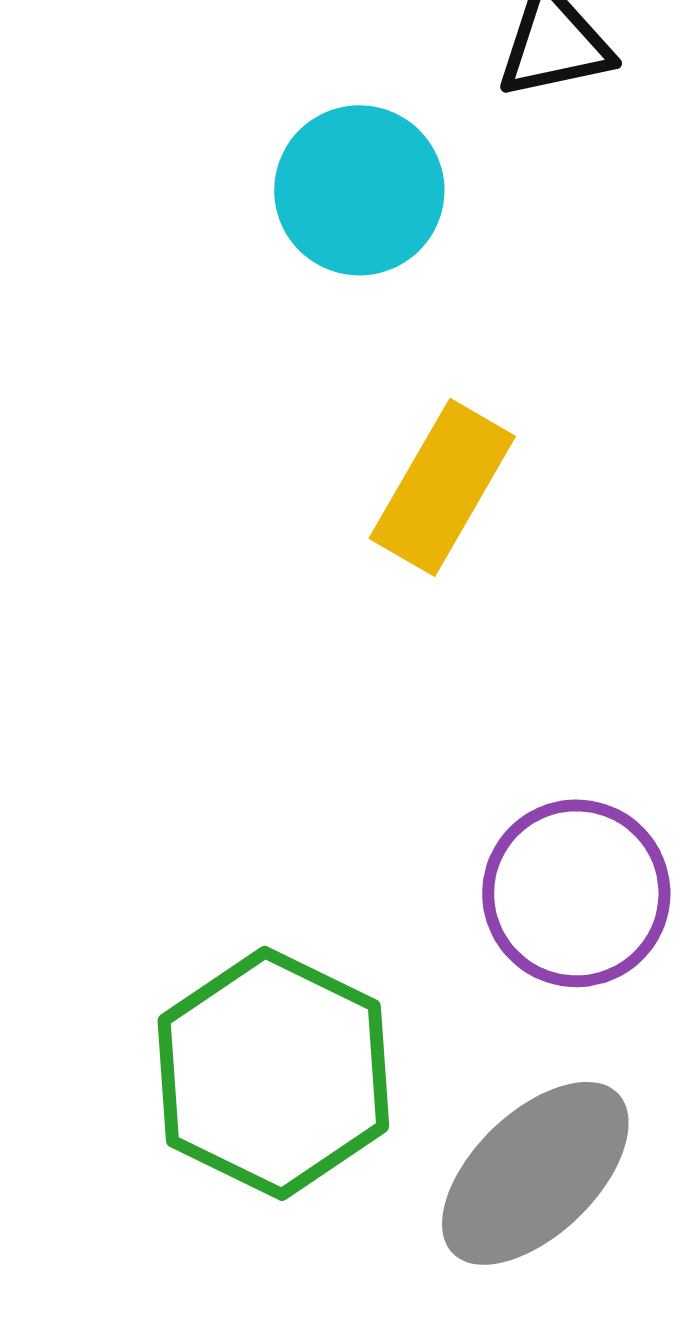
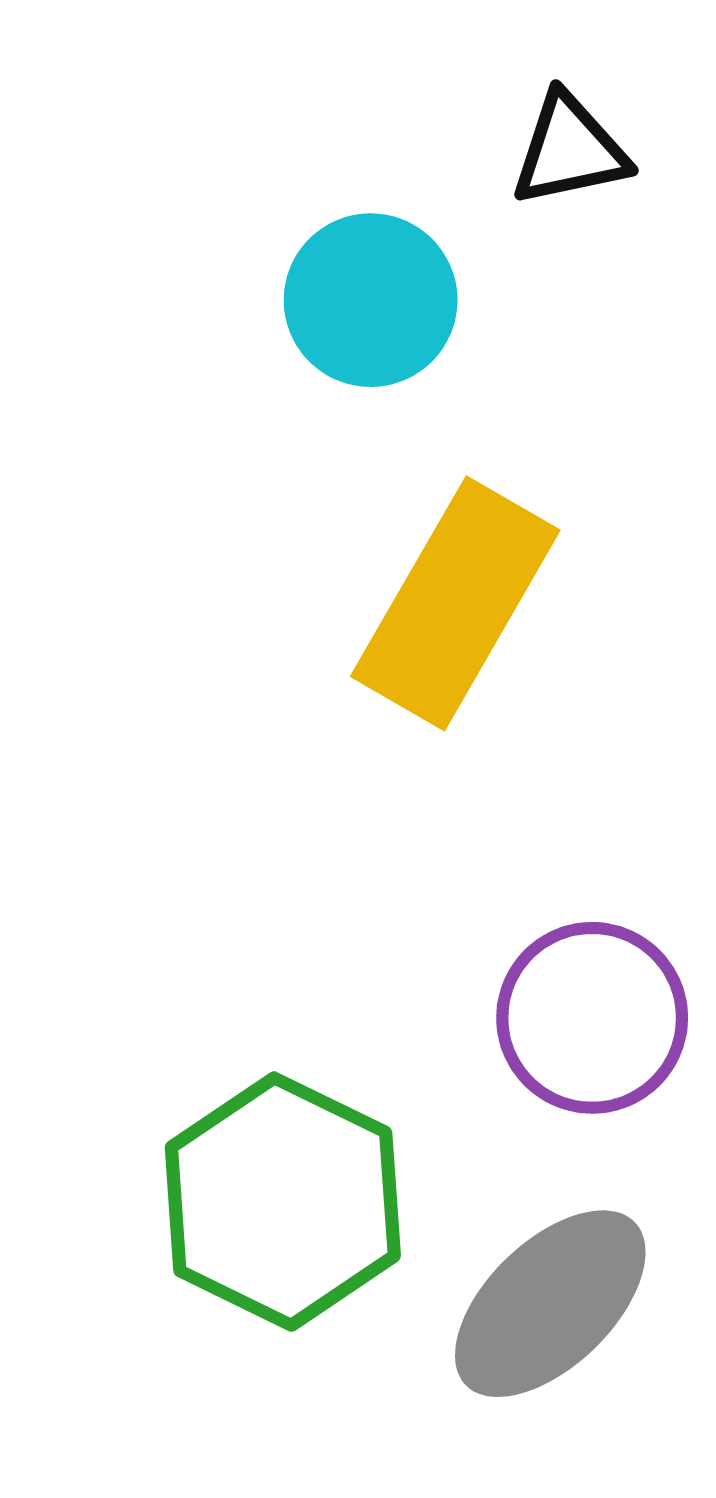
yellow rectangle: (442, 487) -> (455, 603), size x1.4

